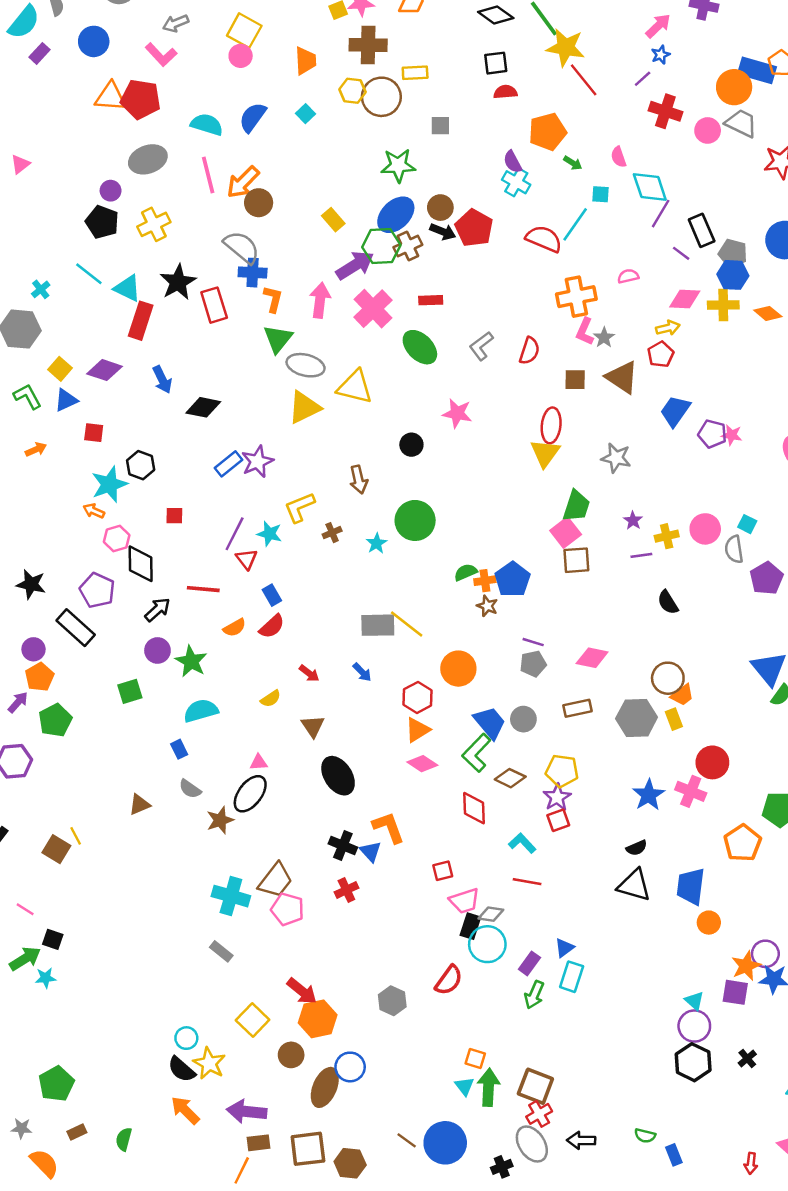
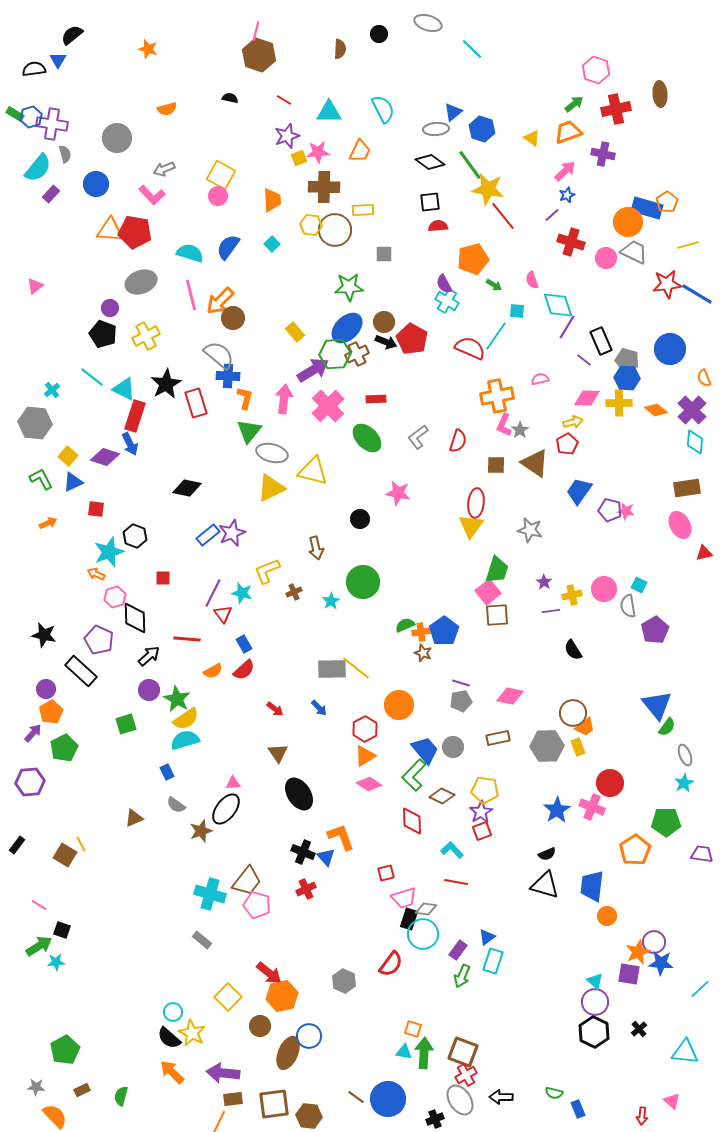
blue arrow: (162, 380) -> (130, 444), moved
yellow semicircle: (271, 699) -> (186, 719), moved, size x1.5
cyan triangle: (464, 1086) -> (404, 1052), turned -42

